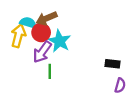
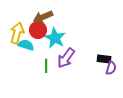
cyan semicircle: (28, 23) -> (26, 45), moved
purple arrow: (42, 52) -> (66, 58), moved
purple semicircle: (120, 85) -> (111, 68), moved

